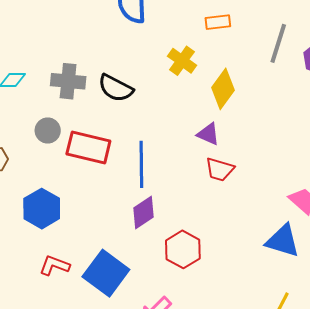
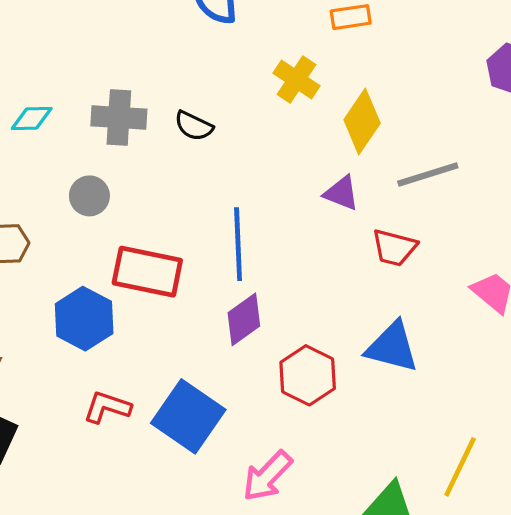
gray line: (278, 43) -> (428, 175), moved, turned 57
black semicircle: (116, 88) -> (194, 126), size x0.7
red rectangle: (88, 147) -> (147, 272), moved
red trapezoid: (220, 169) -> (394, 248), moved
blue triangle: (283, 241) -> (392, 347), moved

